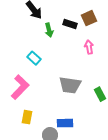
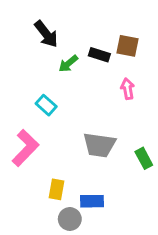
brown square: (89, 18) -> (127, 46), turned 35
green arrow: (49, 30) -> (68, 64), turned 64
yellow rectangle: (27, 117) -> (56, 189), moved

